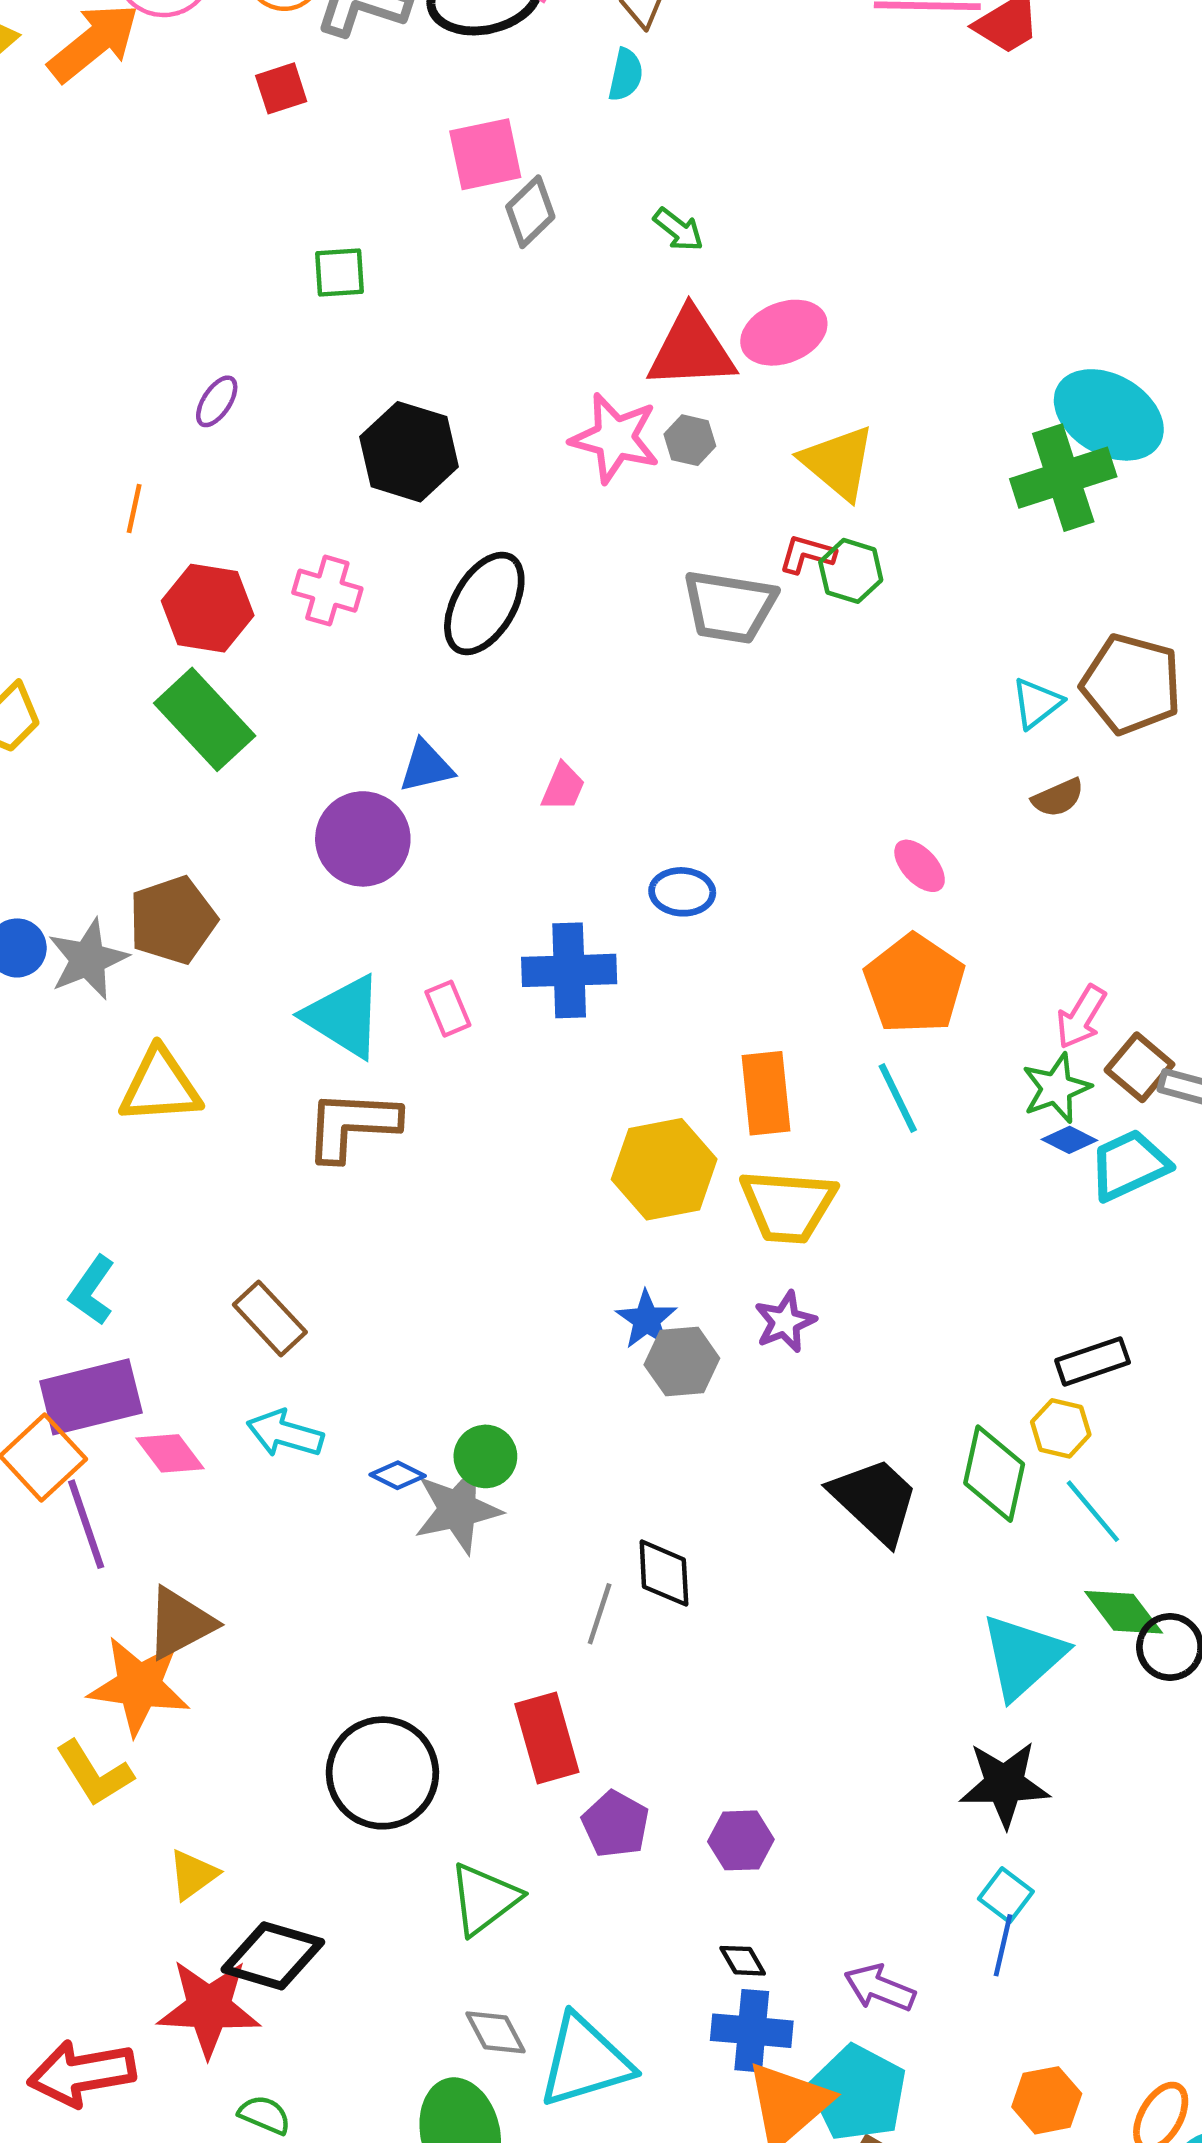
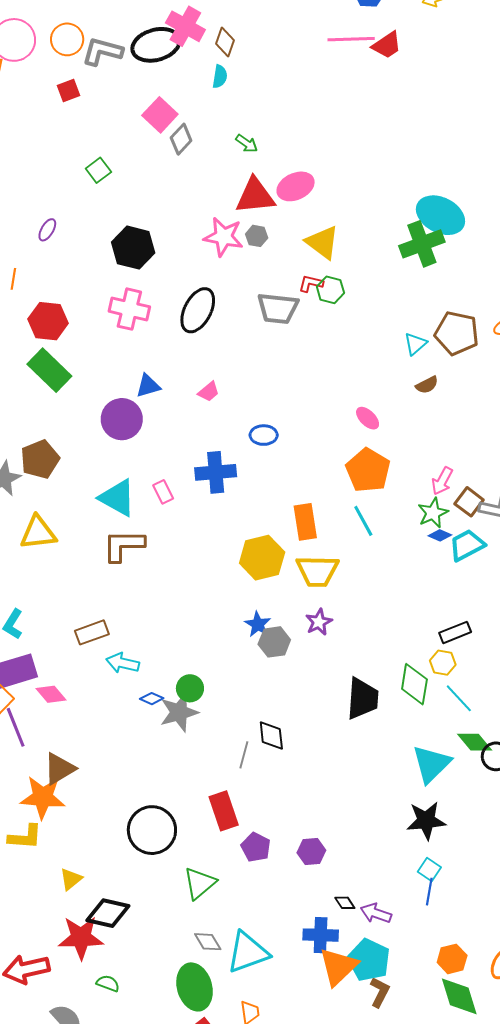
pink square: (485, 154) -> (160, 115), turned -32
green square: (340, 273) -> (98, 170), turned -30
pink cross: (327, 591) -> (129, 309), moved, size x1.4
black ellipse: (484, 603) -> (198, 310), moved
pink trapezoid: (563, 787) -> (209, 392), turned 30
brown rectangle: (270, 1318) -> (92, 632), turned -64
cyan arrow: (285, 1434) -> (123, 663), moved
black trapezoid: (875, 1500) -> (362, 699), turned 54
yellow L-shape: (94, 1773) -> (25, 837), turned -51
black diamond: (743, 1961) -> (345, 903), moved

